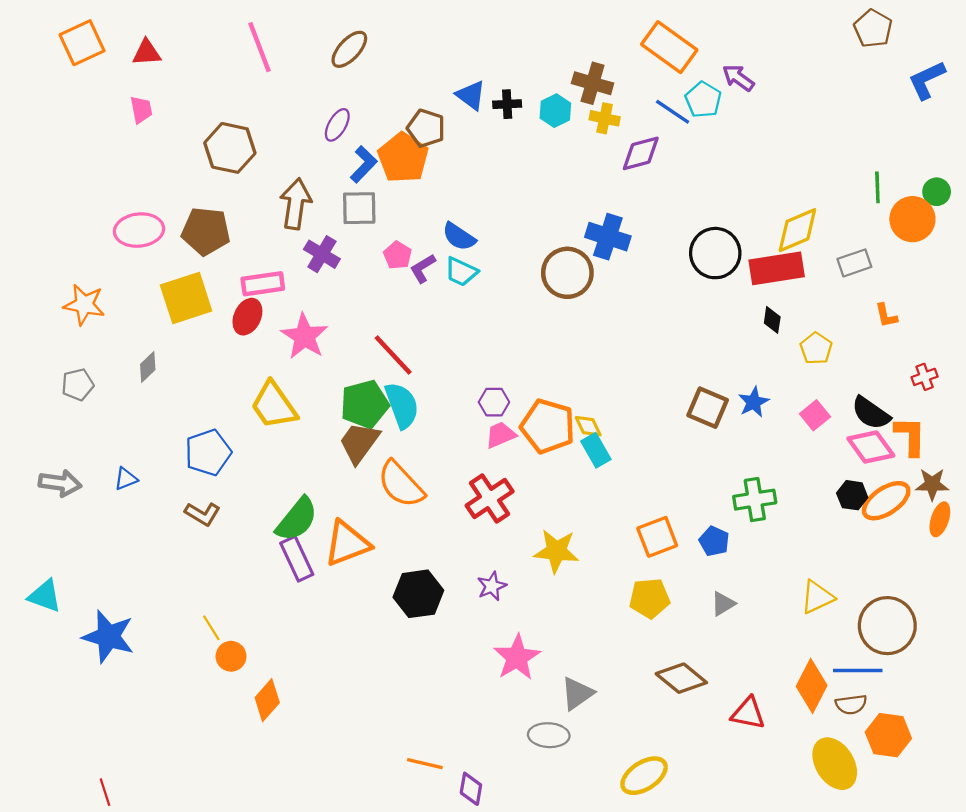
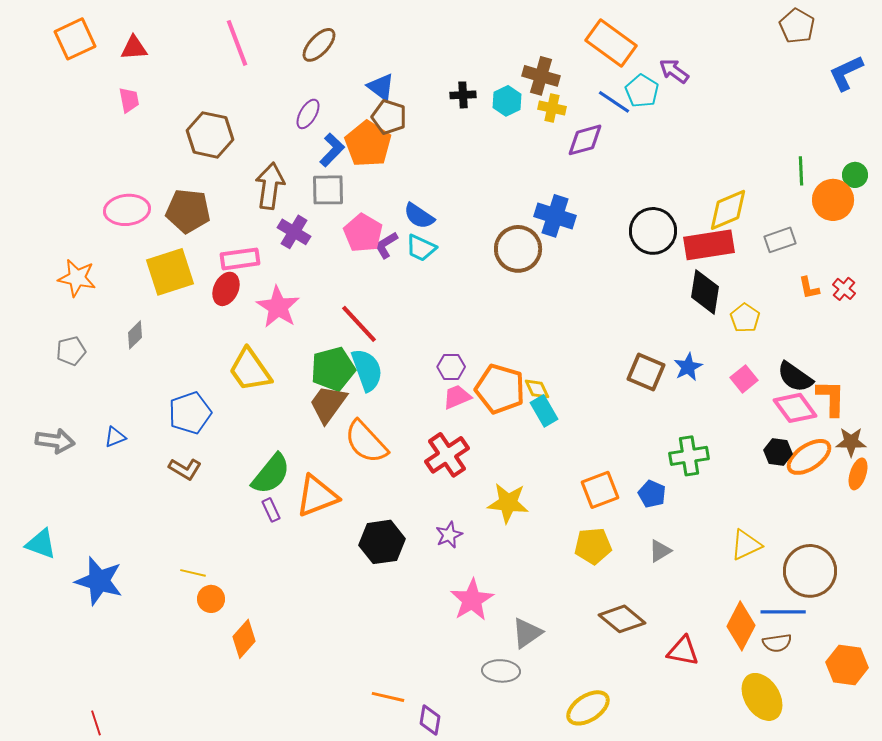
blue triangle: (471, 95) -> (381, 87), moved
pink pentagon: (398, 255) -> (363, 233), size x1.5
black diamond: (772, 320) -> (705, 292), size x1.8
red cross: (925, 377) -> (844, 289), moved, turned -30
purple rectangle: (297, 559) -> (271, 510), size x0.6
yellow line: (211, 628) -> (193, 573), turned -45
orange hexagon: (888, 735) -> (847, 665), moved

